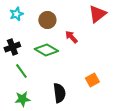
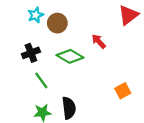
brown circle: (47, 20) -> (57, 23), moved
black semicircle: (59, 93) -> (69, 108), moved

